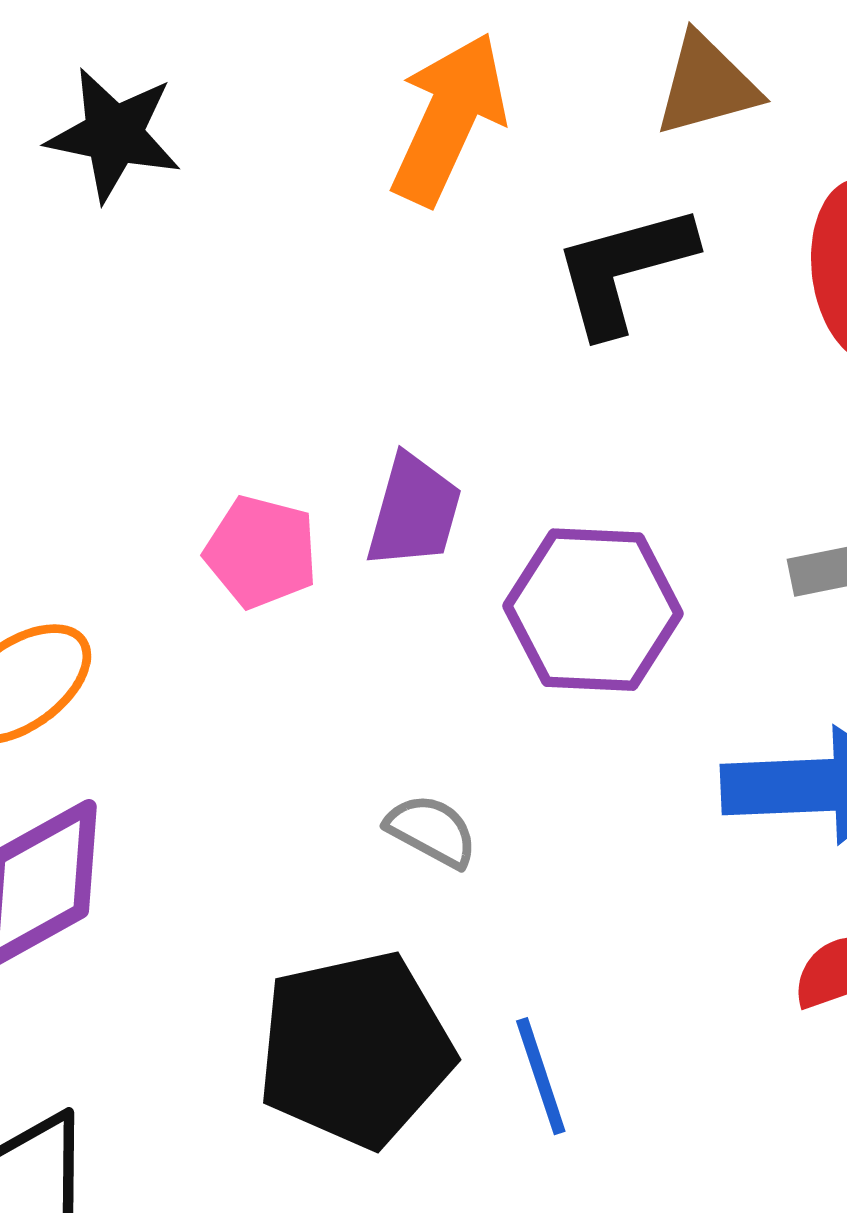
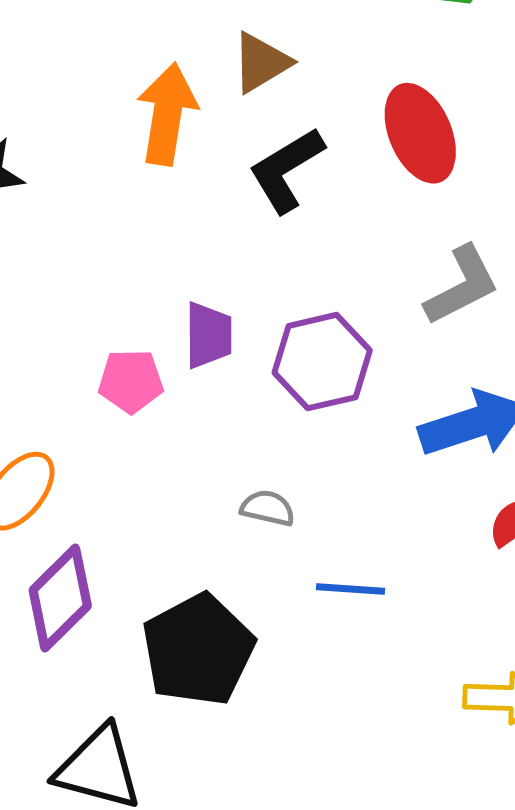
brown triangle: (707, 85) -> (261, 62), moved
black pentagon: (355, 1049) -> (198, 650), moved
blue line: (541, 1076) -> (350, 589), moved, turned -52

